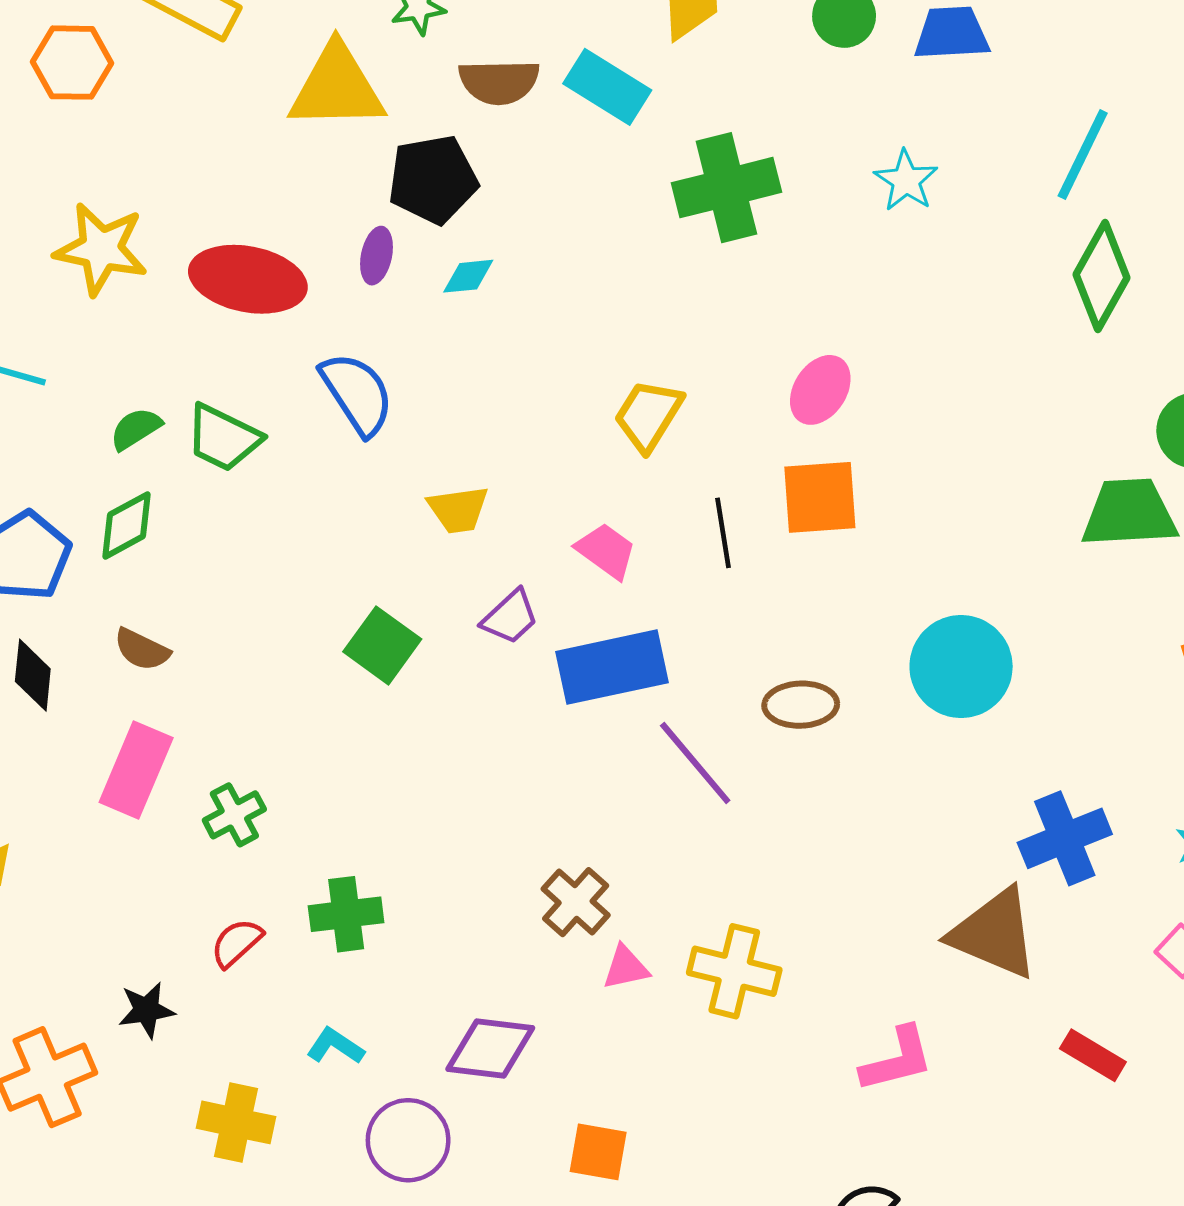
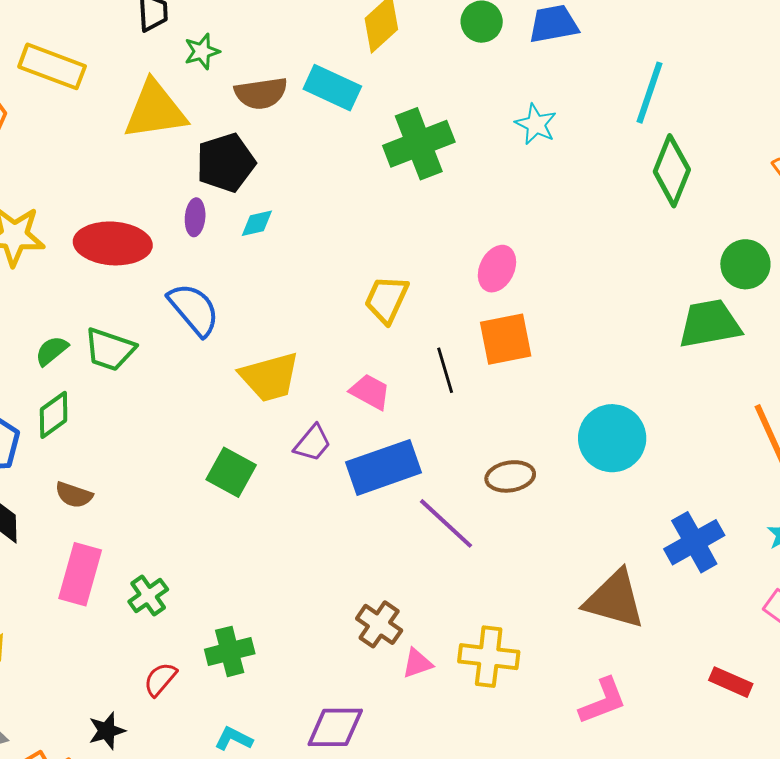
yellow trapezoid: (458, 510) -> (270, 377), size x1.5
brown triangle: (994, 934) -> (615, 599), moved

